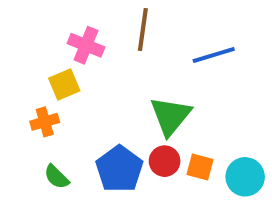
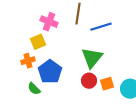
blue line: (214, 55) -> (101, 27), moved
orange square: (200, 167) -> (107, 84), turned -32
blue pentagon: (119, 169) -> (50, 72), moved

